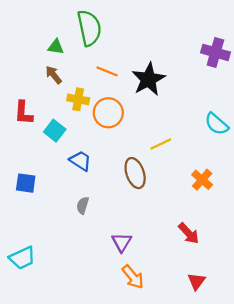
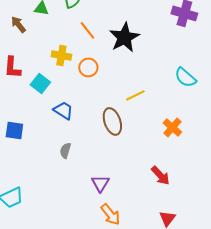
orange line: (107, 71) -> (87, 30), turned 30
brown arrow: (54, 75) -> (18, 24), moved
orange circle: (108, 113) -> (88, 67), size x0.7

